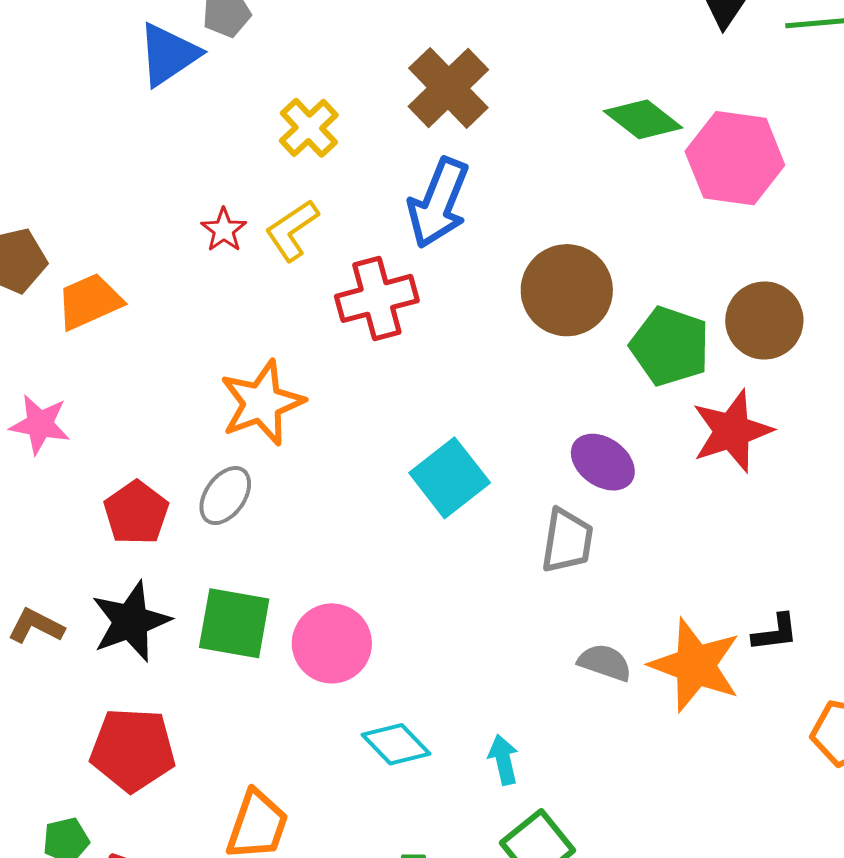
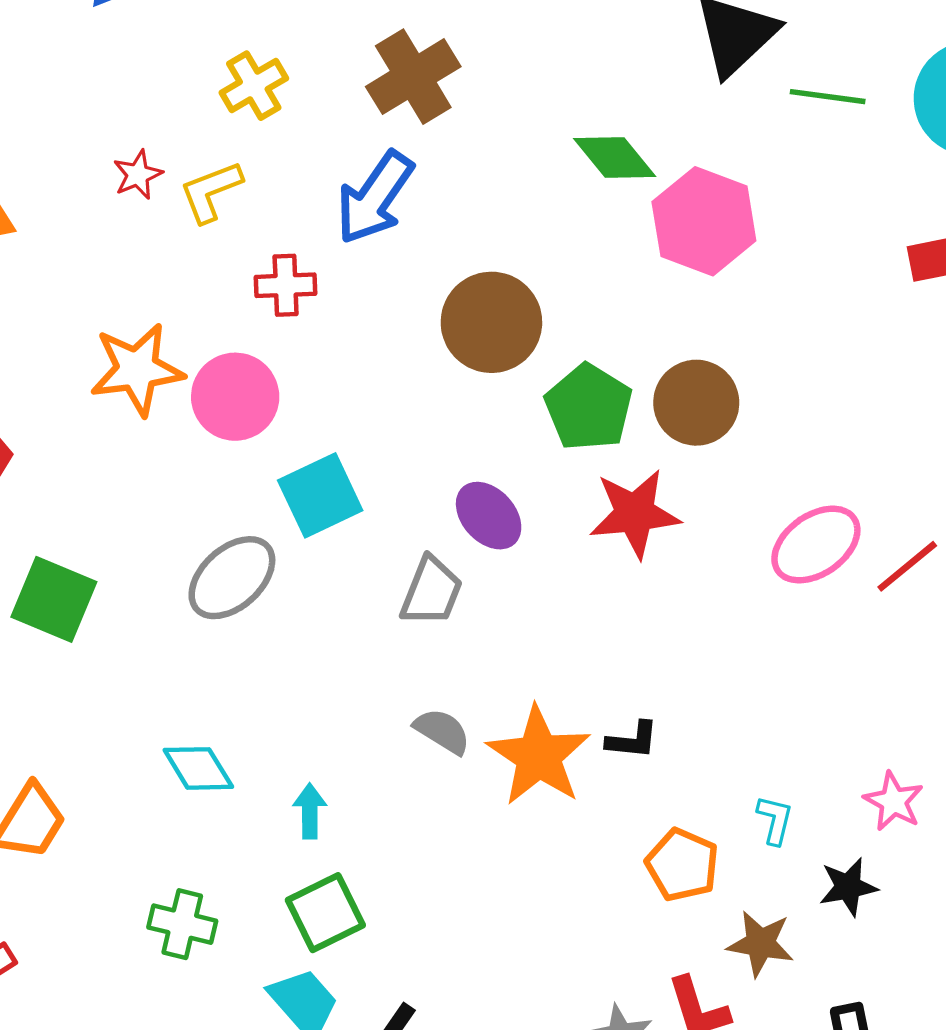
red cross: (377, 298) -> (286, 285), size x0.7
gray ellipse: (225, 496) -> (232, 578), moved, size x1.4
pink circle: (332, 643) -> (235, 397), moved

